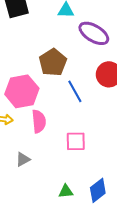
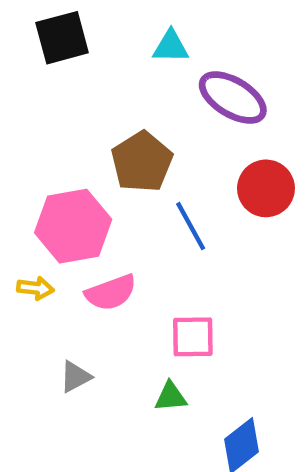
pink semicircle: (39, 121) -> (111, 293), turned 75
green triangle: (66, 191) -> (171, 397), moved

